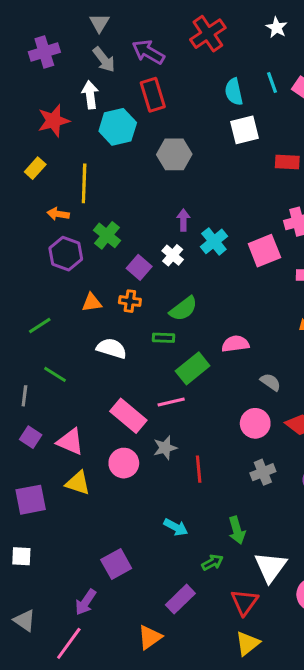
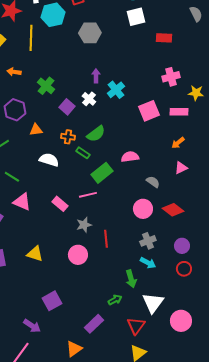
yellow line: (84, 183) -> (31, 38), moved
pink square: (264, 251) -> (149, 111), moved
purple hexagon: (66, 254) -> (15, 110), moved
orange cross: (130, 301) -> (68, 137), moved
green rectangle: (164, 338) -> (83, 153), turned 32
pink rectangle: (128, 416) -> (60, 204), size x0.7
pink triangle: (70, 442) -> (22, 202), moved
pink circle: (124, 463) -> (78, 255), moved
yellow triangle: (78, 483) -> (35, 254), moved
cyan arrow: (176, 527) -> (148, 263), moved
purple arrow: (86, 602) -> (32, 326), turned -90

